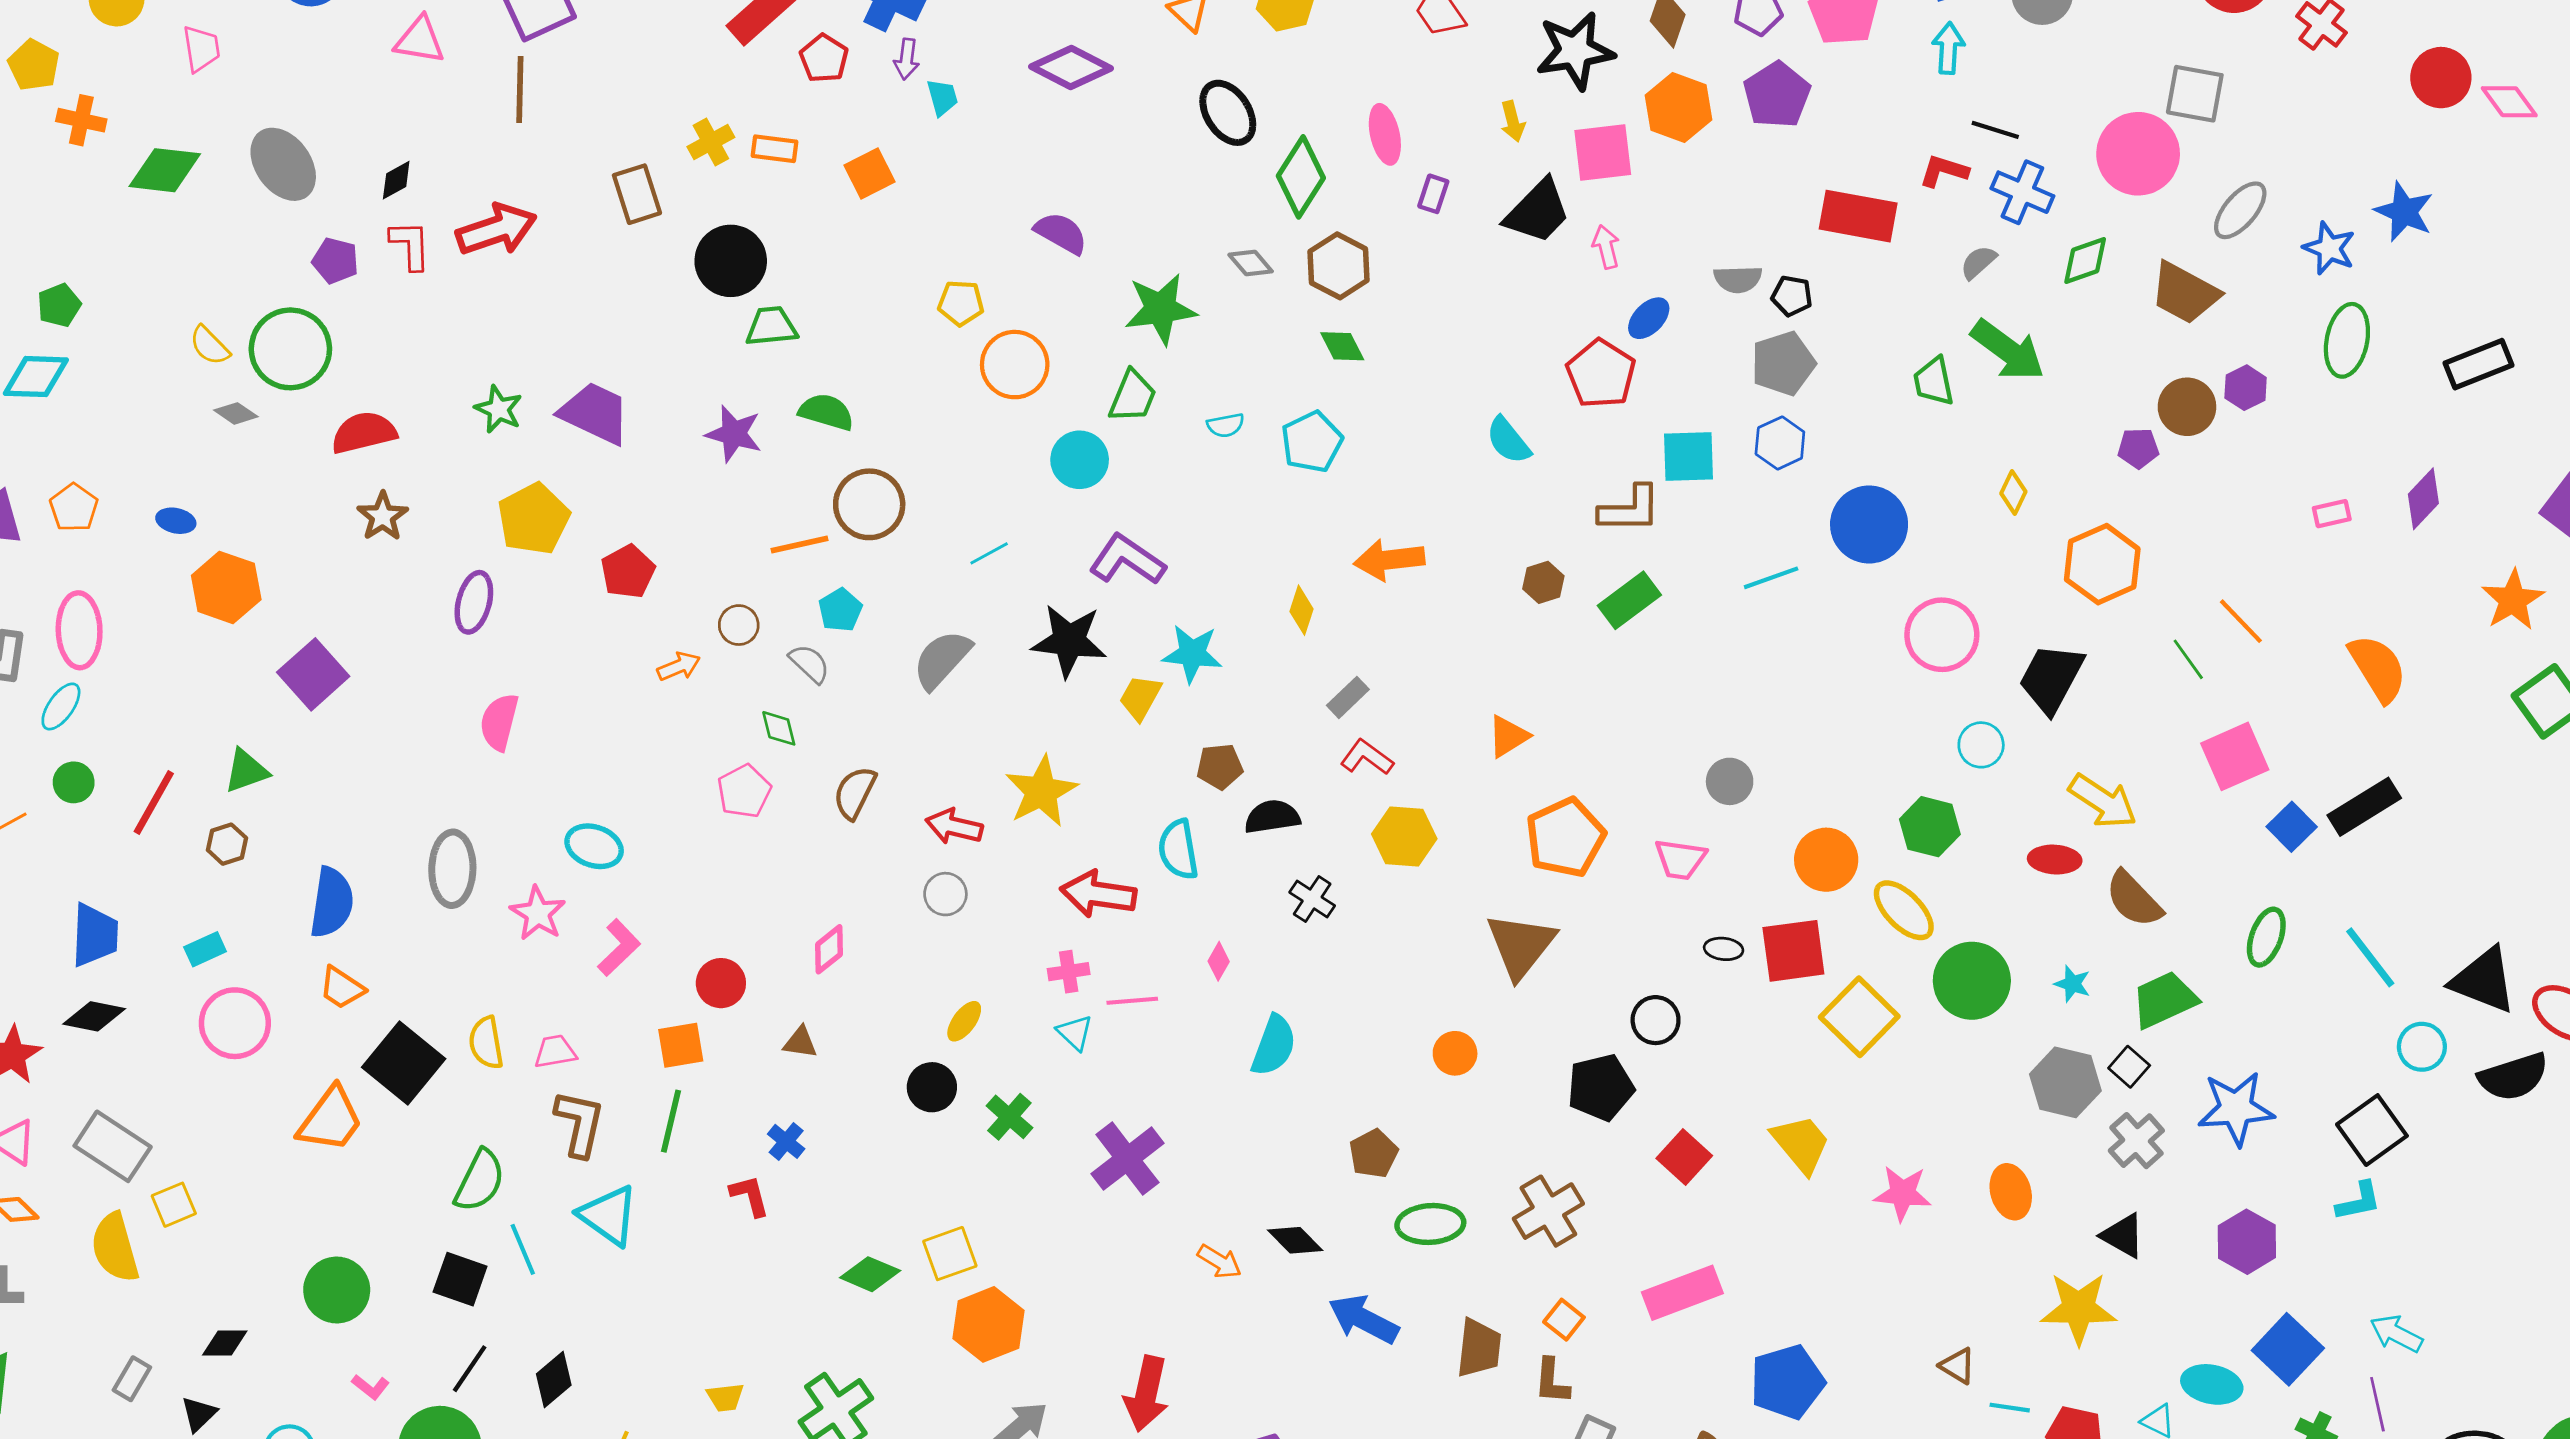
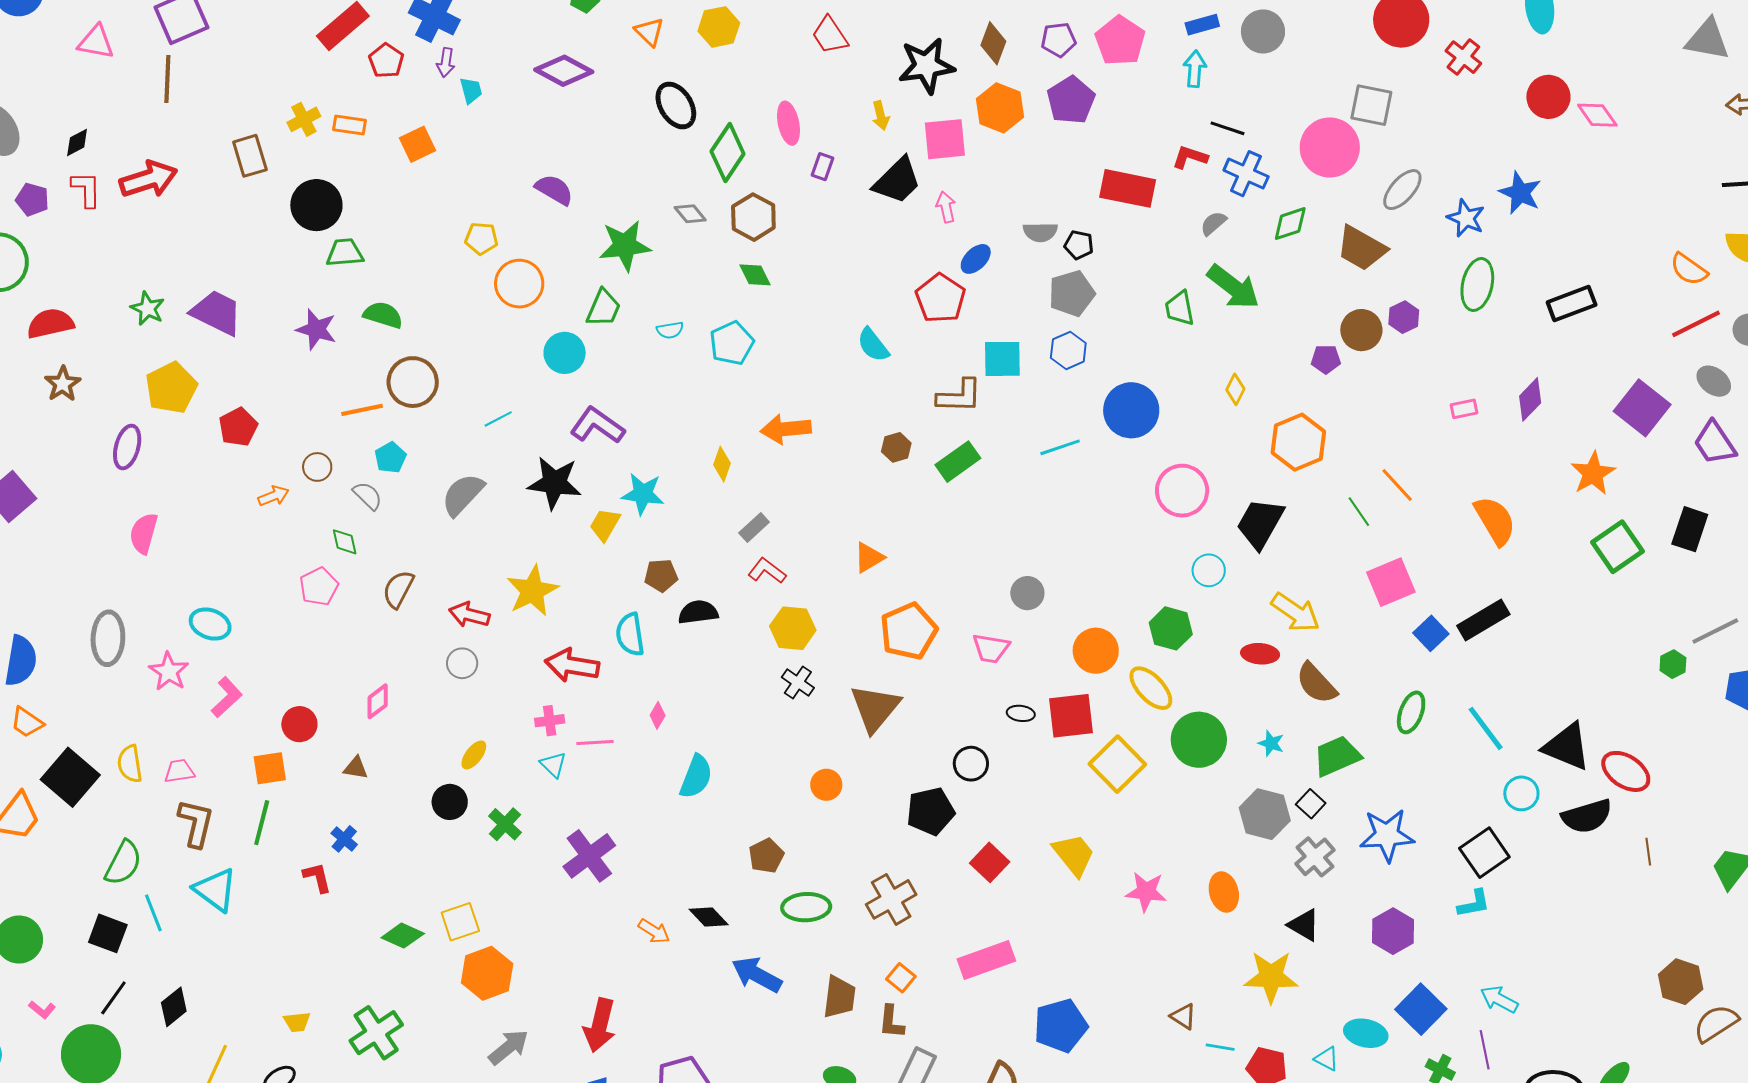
black cross: (1312, 899) -> (798, 683), moved

